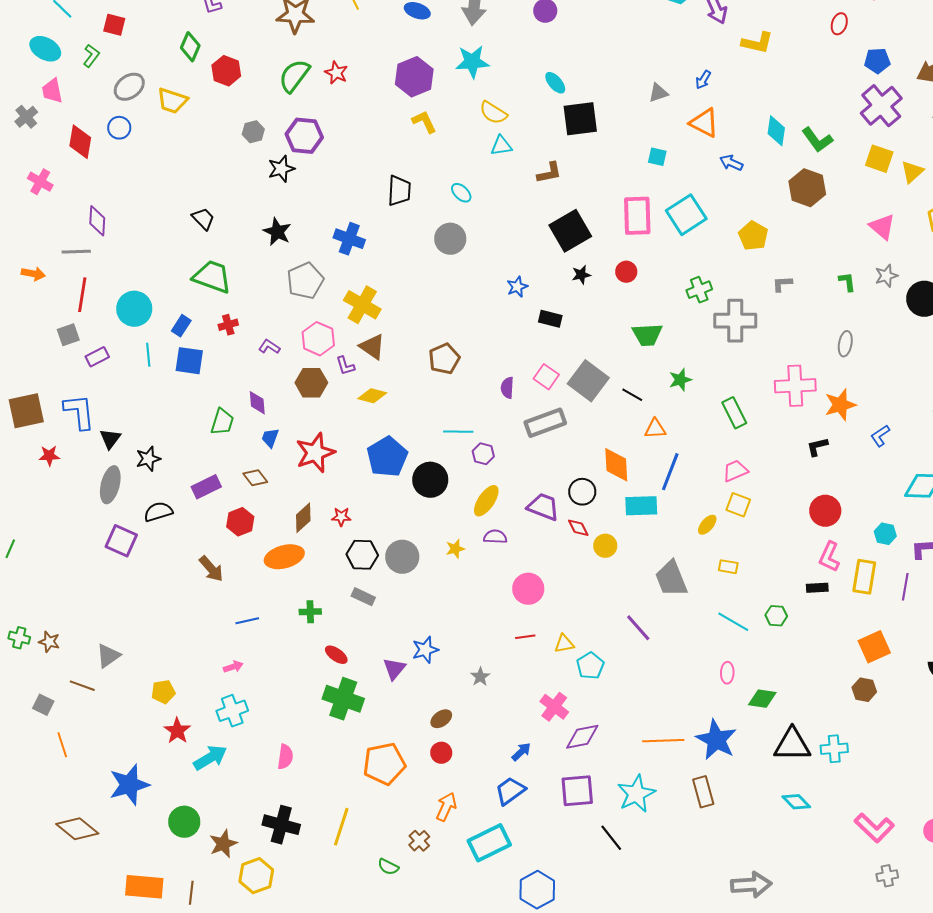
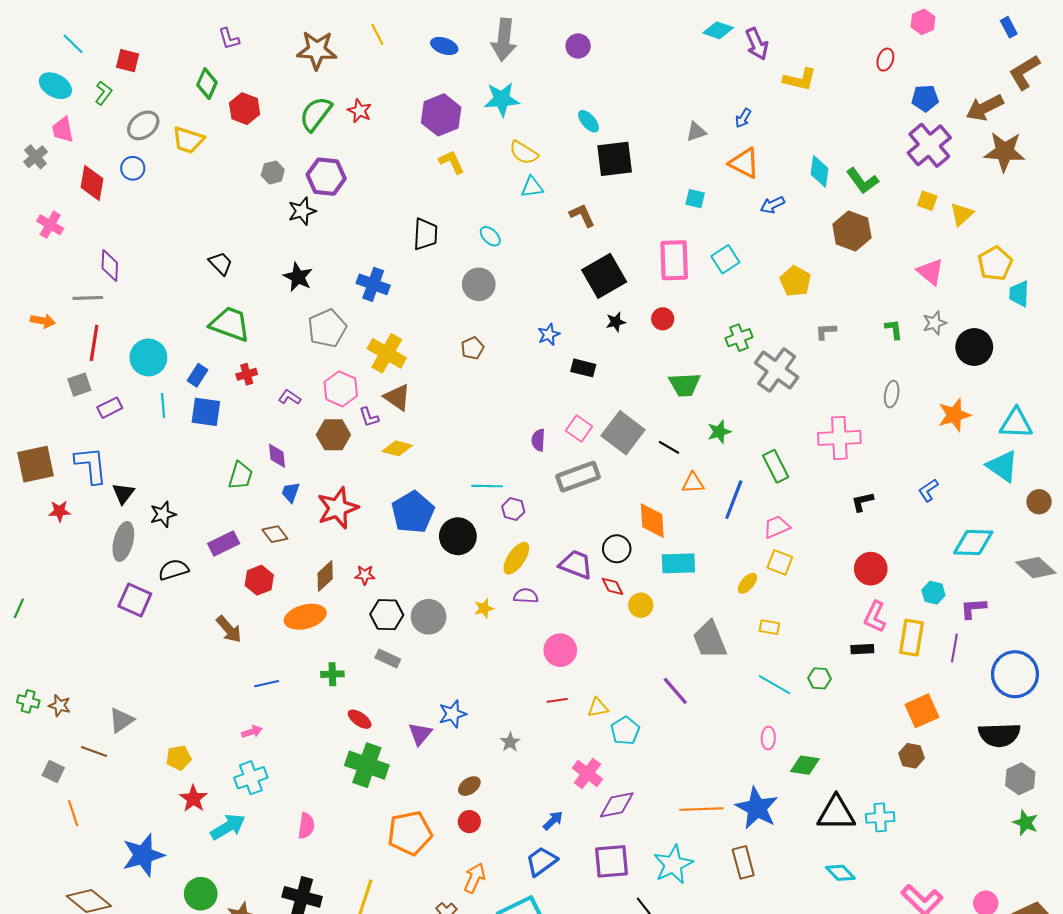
yellow square: (879, 159) -> (927, 201), size x0.7
blue arrow: (731, 163) -> (772, 205), turned -50
brown L-shape: (549, 173) -> (582, 215), turned -104
cyan square: (686, 215) -> (725, 259), size x0.7
gray cross: (735, 321) -> (777, 370), turned 36
brown pentagon: (444, 359) -> (472, 348), moved, size x0.7
orange star: (840, 405) -> (954, 415), moved
blue line: (670, 472) -> (734, 500), moved

